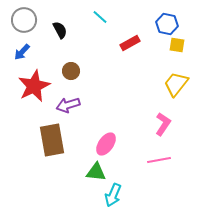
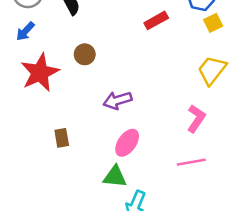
yellow square: (177, 45) -> (213, 23), turned -35
purple arrow: (68, 105) -> (117, 100), moved
brown rectangle: (52, 140) -> (62, 138), size x0.5

